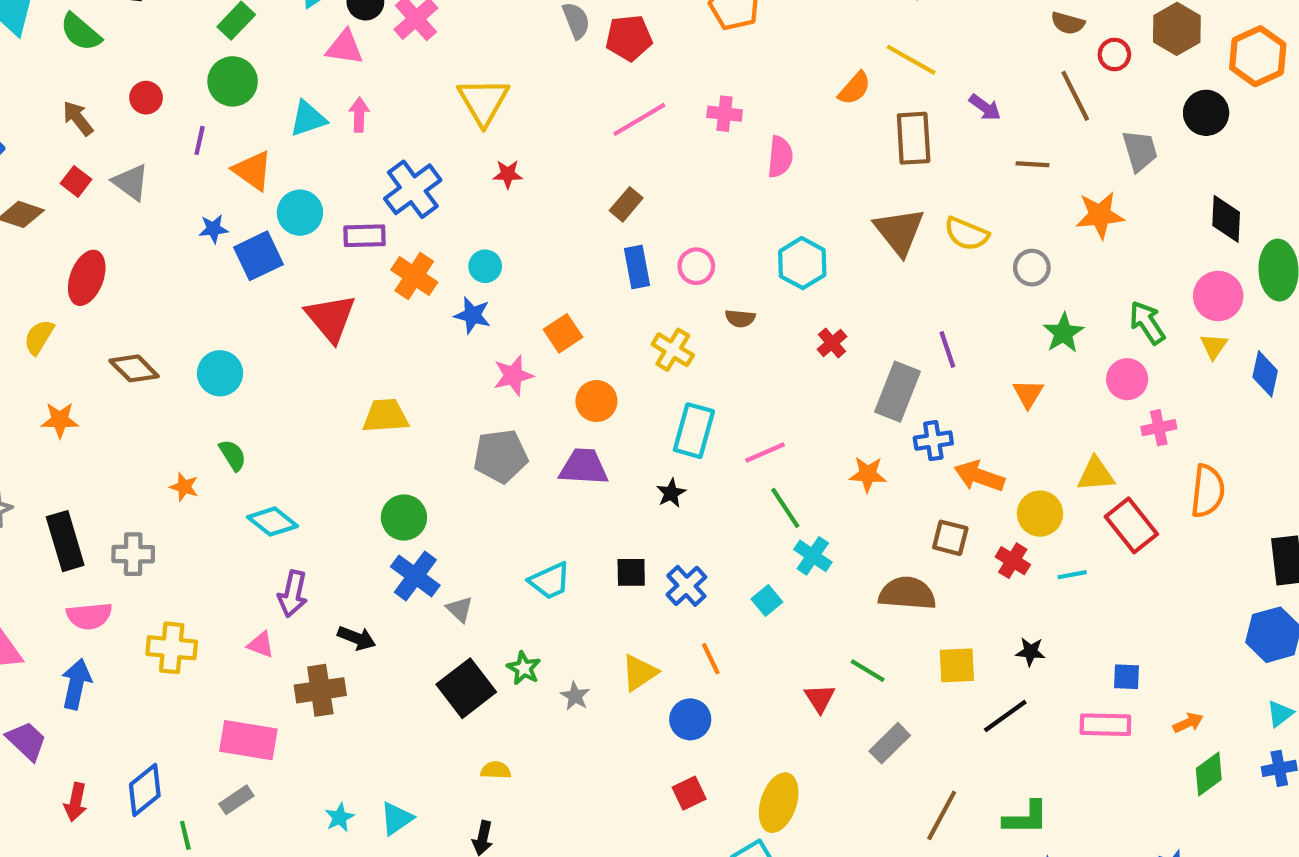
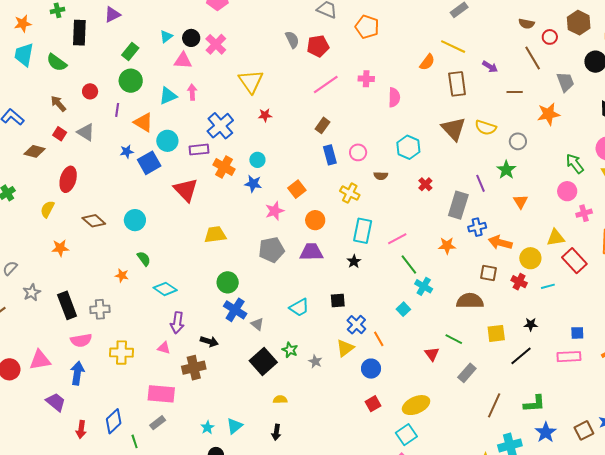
green star: (1063, 333) -> (506, 170), moved
blue cross: (686, 586) -> (356, 325), moved
yellow ellipse: (779, 803) -> (416, 405), turned 52

